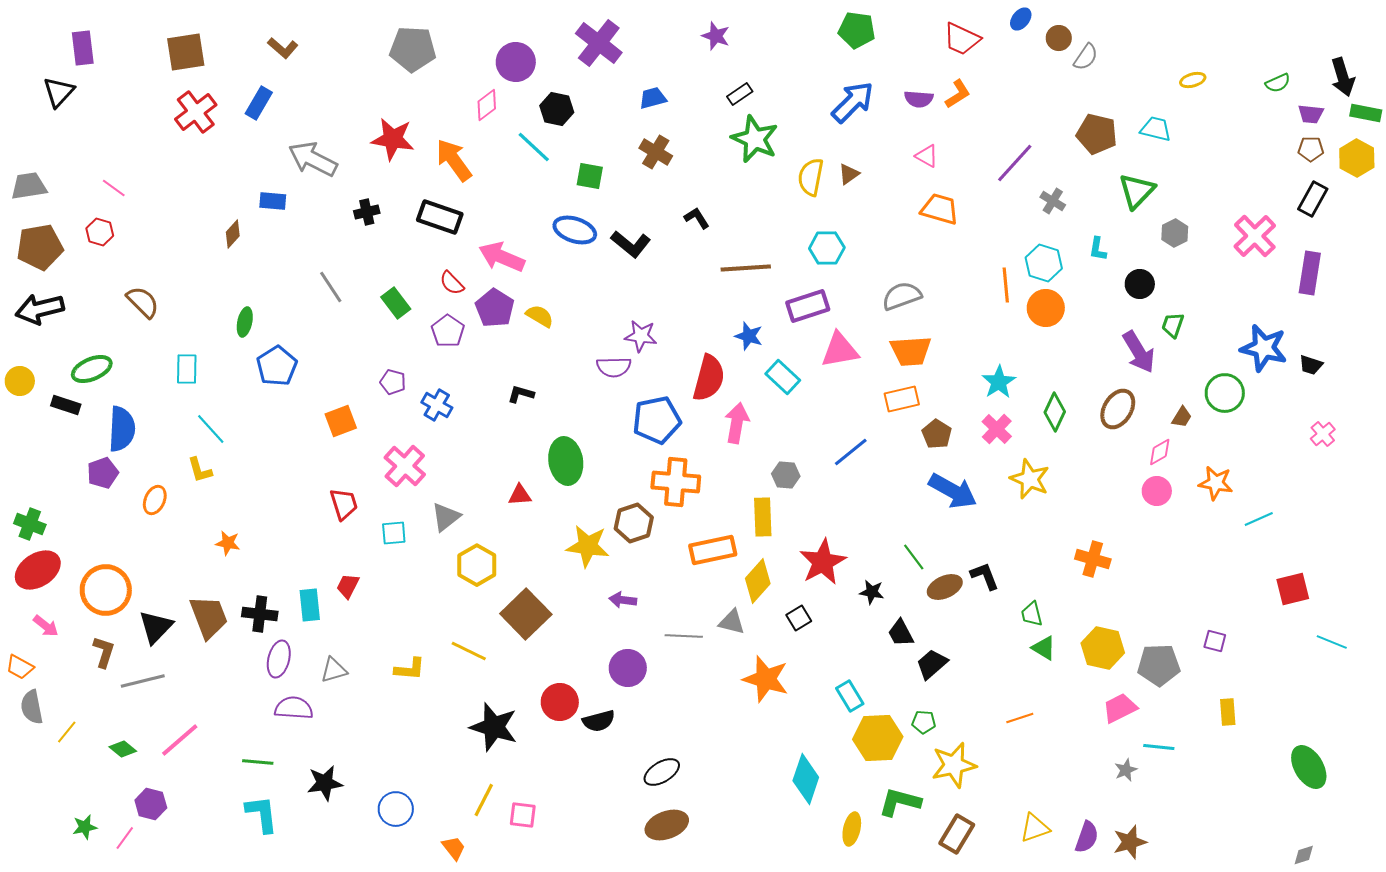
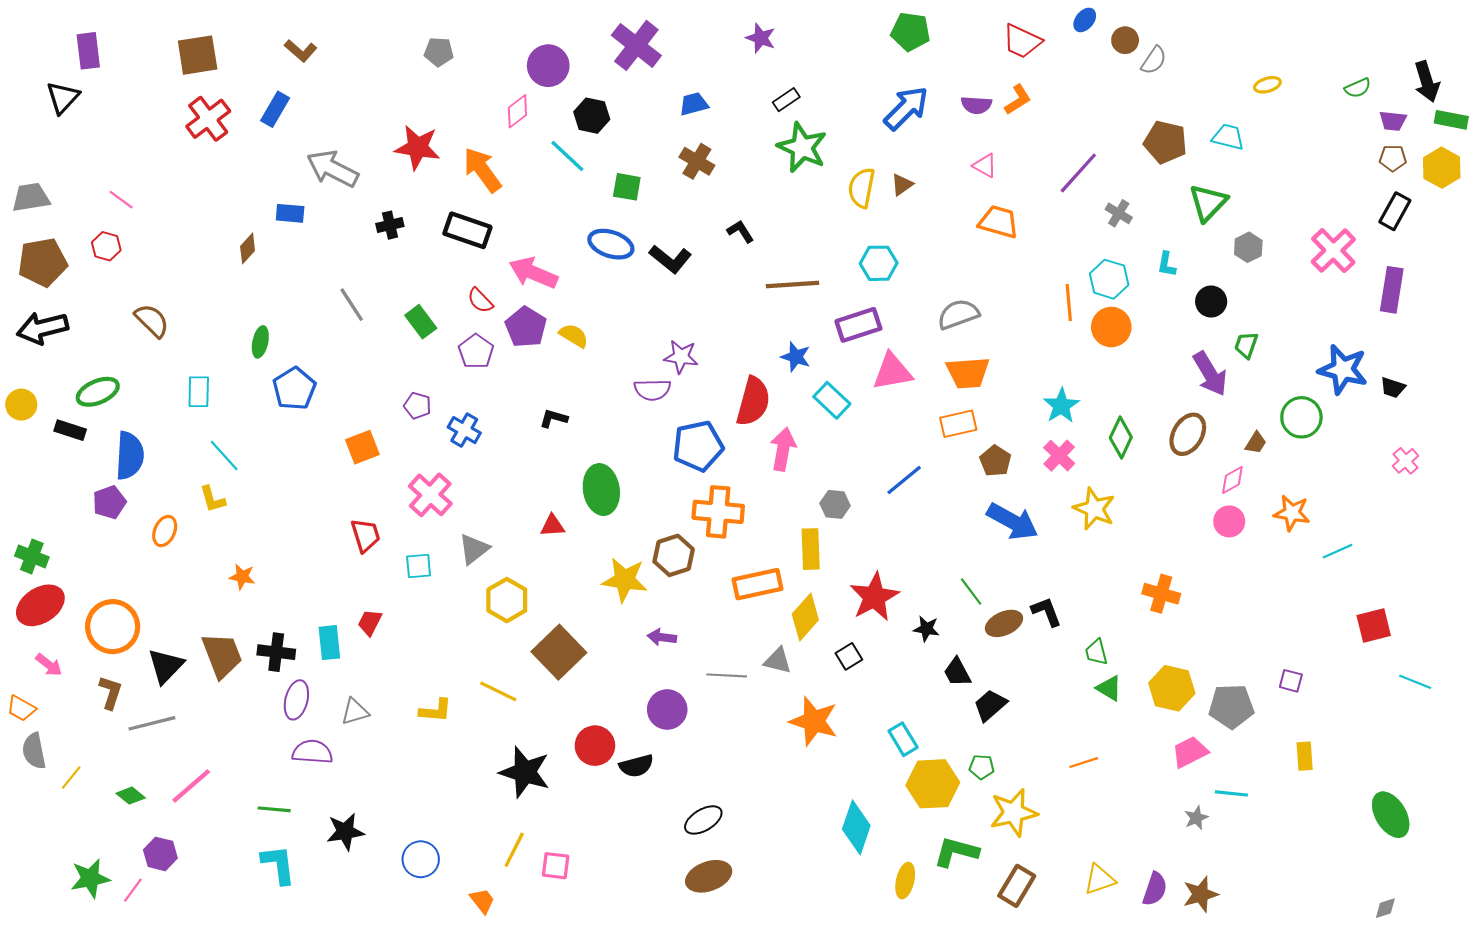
gray pentagon: (413, 49) -> (439, 52), size x0.6
green star: (85, 827) -> (90, 878), size x1.5

